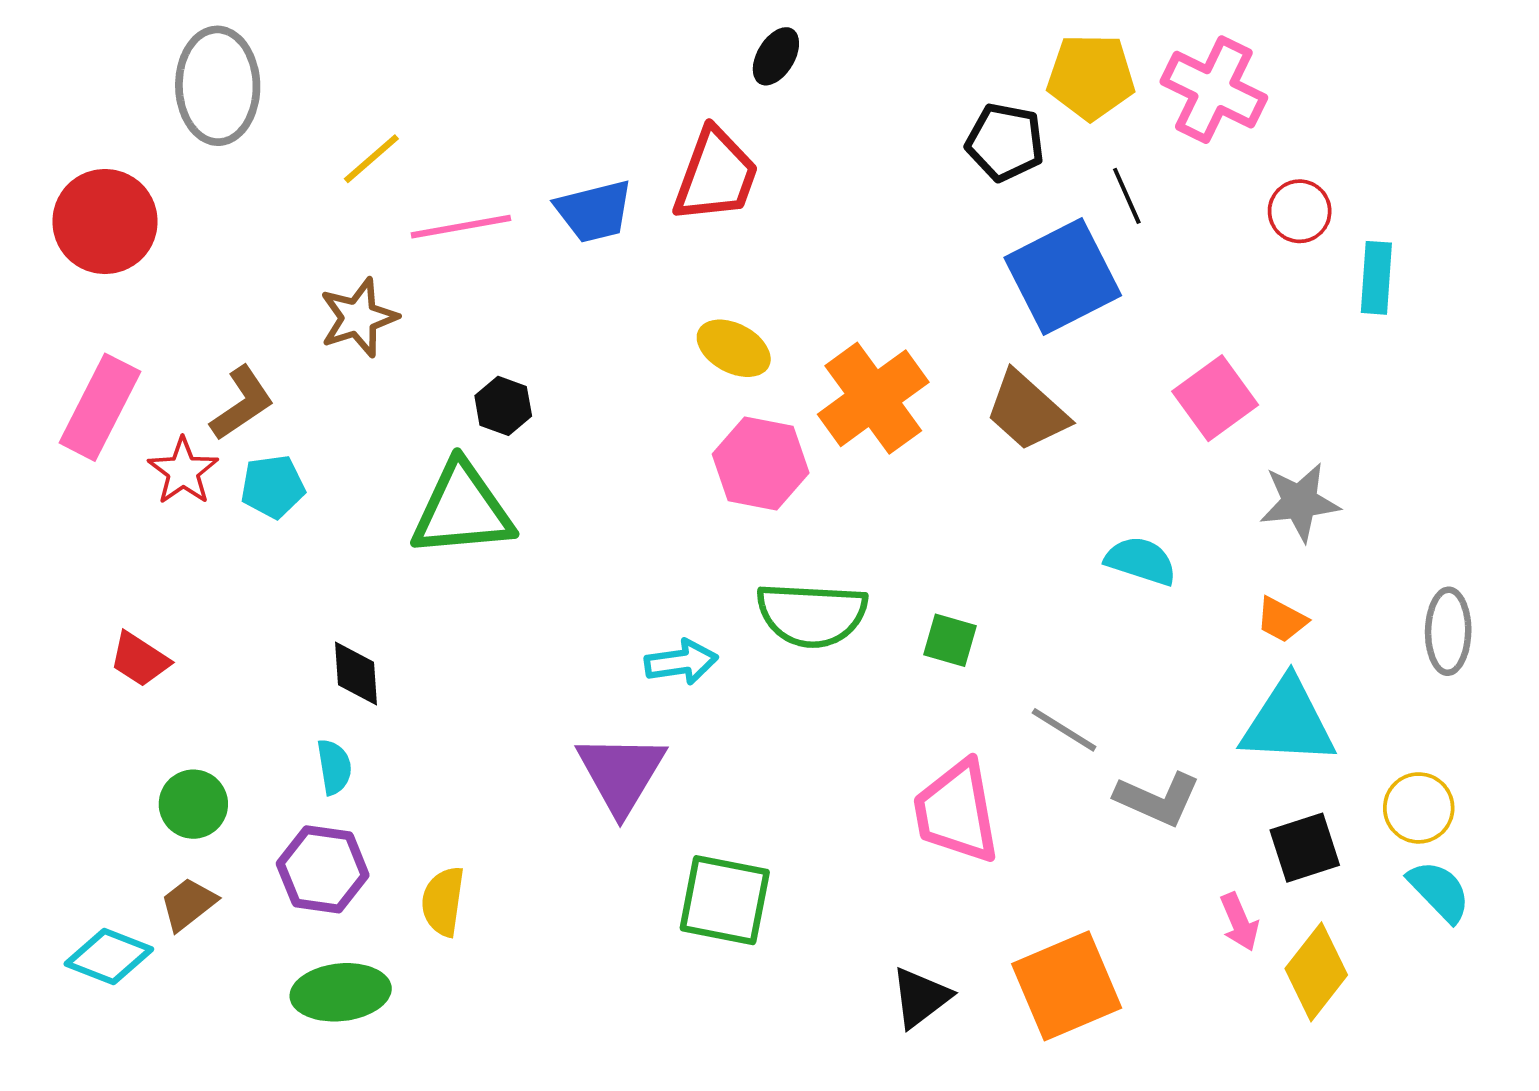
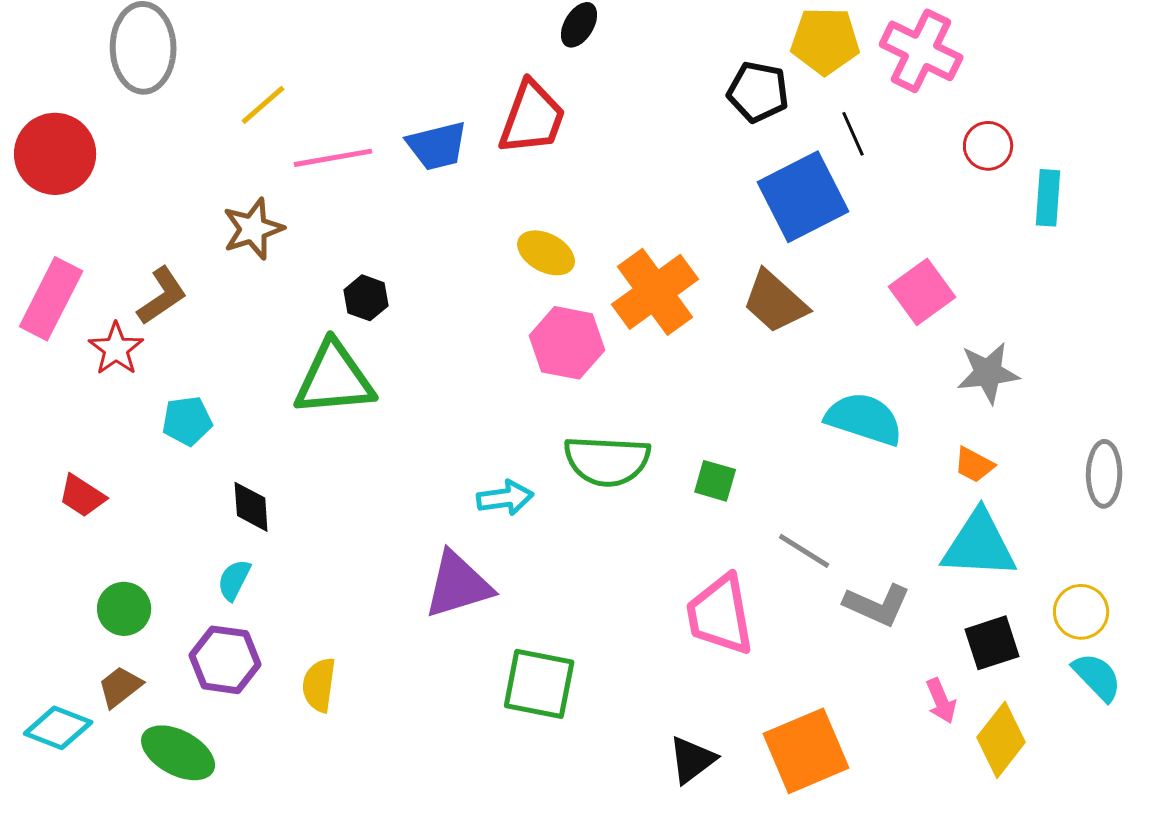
cyan pentagon: (273, 487) -> (187, 421), moved
cyan semicircle: (1141, 561) -> (864, 419), size x1.4
cyan semicircle: (334, 767) -> (234, 580), turned -144
purple triangle: (621, 773) -> (458, 585), turned 42
green ellipse: (341, 992) -> (178, 753), moved, turned 34

